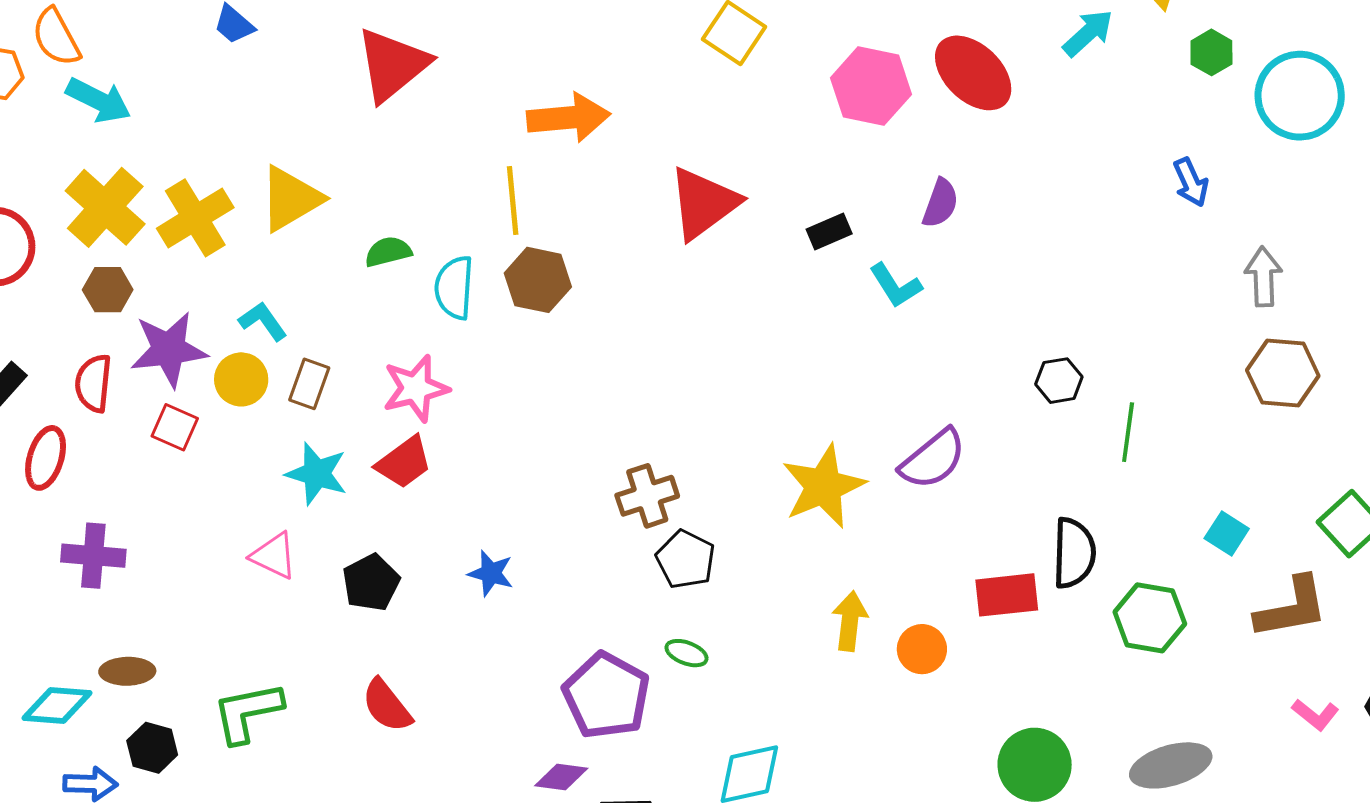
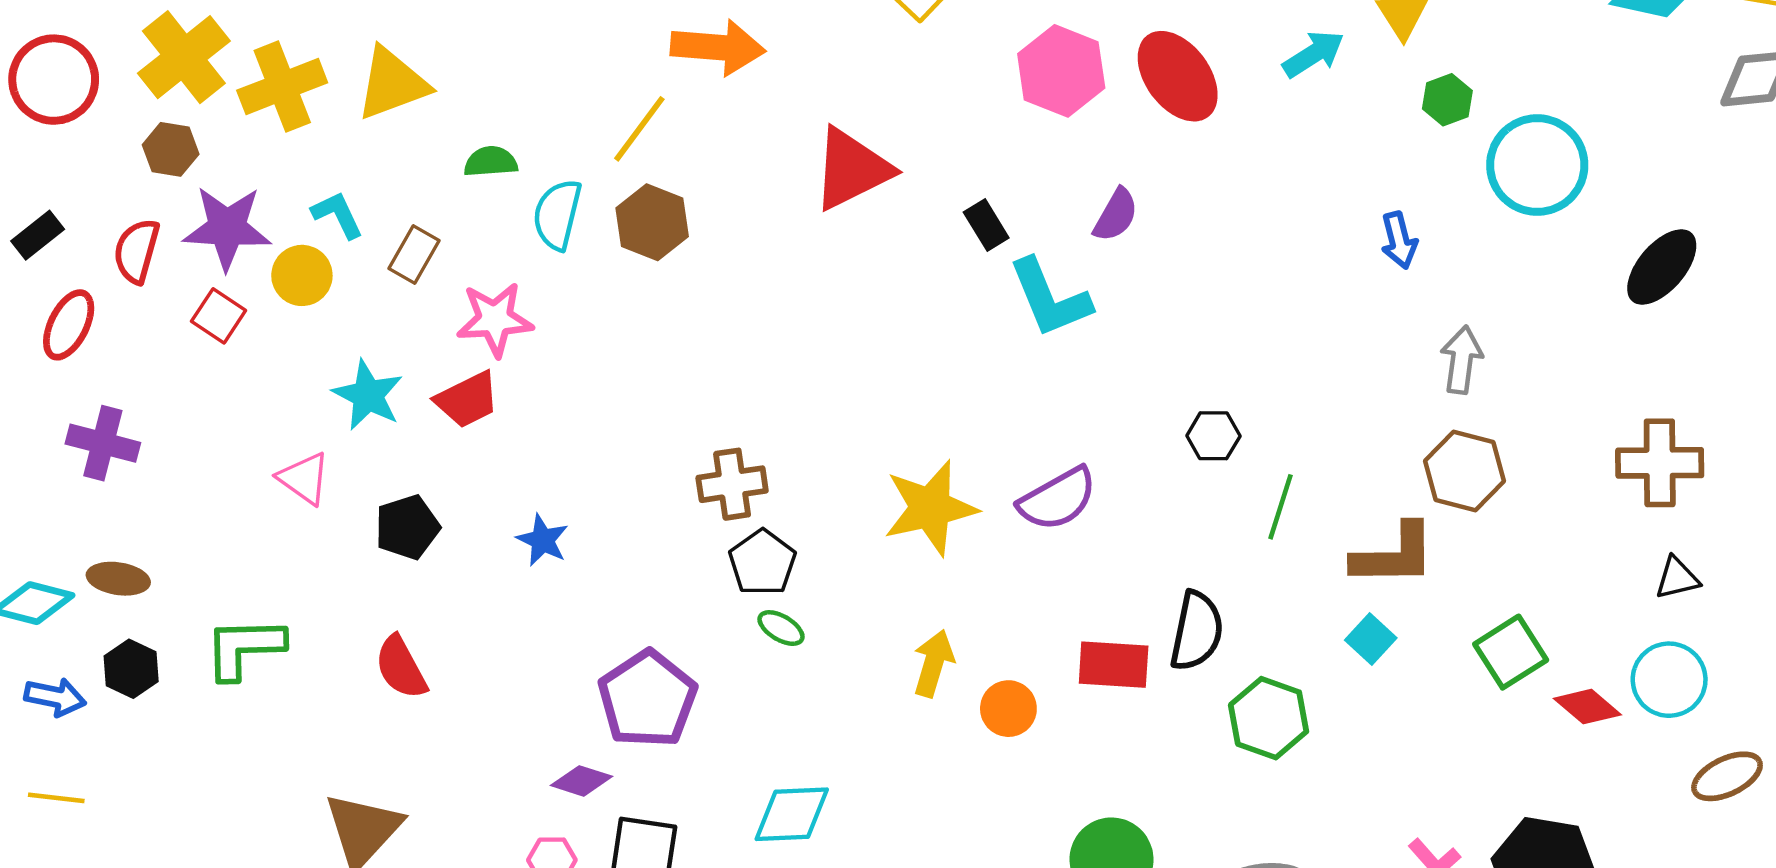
yellow line: (513, 200) -> (639, 129), turned 32
black rectangle: (829, 232) -> (986, 225), turned 72
cyan L-shape: (896, 286) -> (1050, 298), size x1.5
brown rectangle: (309, 384) -> (414, 254), moved
brown L-shape: (1292, 608) -> (1394, 555), moved
green ellipse: (687, 653) -> (781, 628), moved

